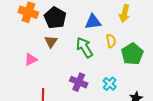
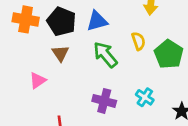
blue triangle: (93, 22) -> (97, 21), moved

